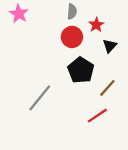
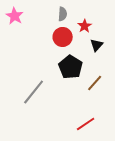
red line: (97, 116) -> (86, 124), moved

